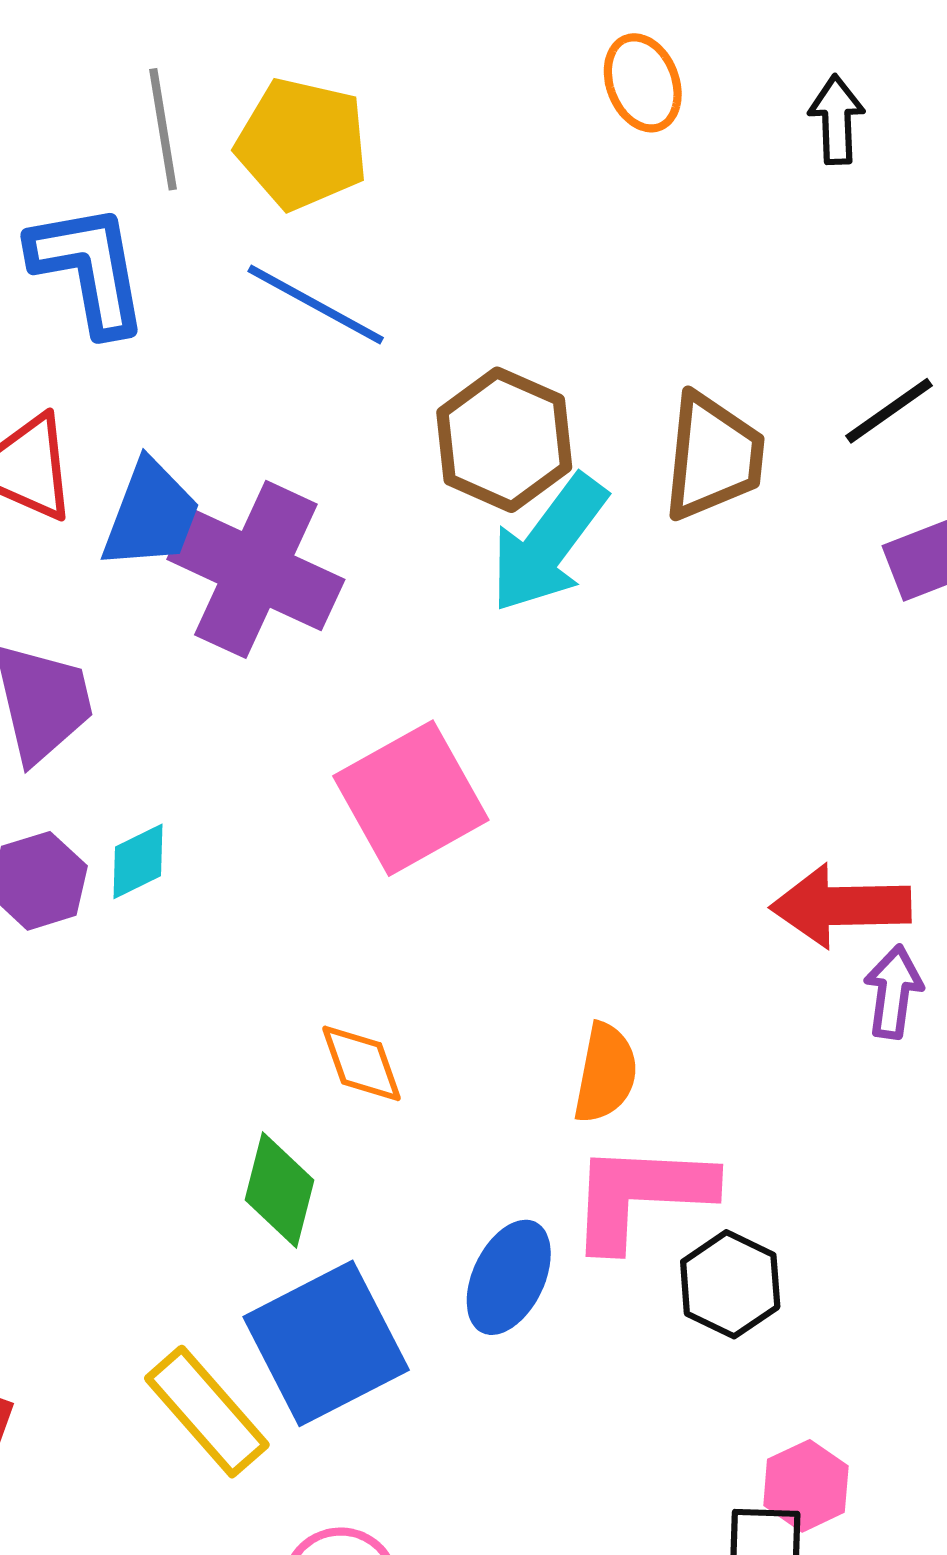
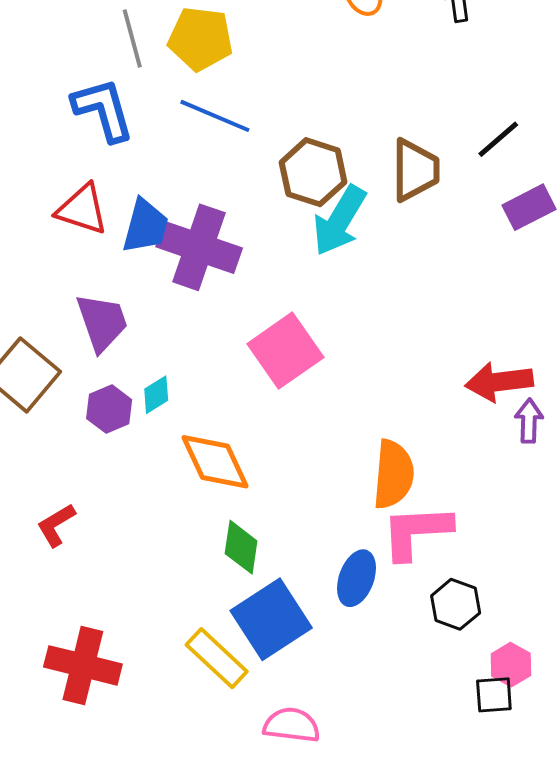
orange diamond: (361, 1063) -> (215, 462), moved, size x1.6
orange semicircle: (605, 1073) -> (393, 474), size x1.4
black hexagon: (730, 1284) -> (456, 604), moved

